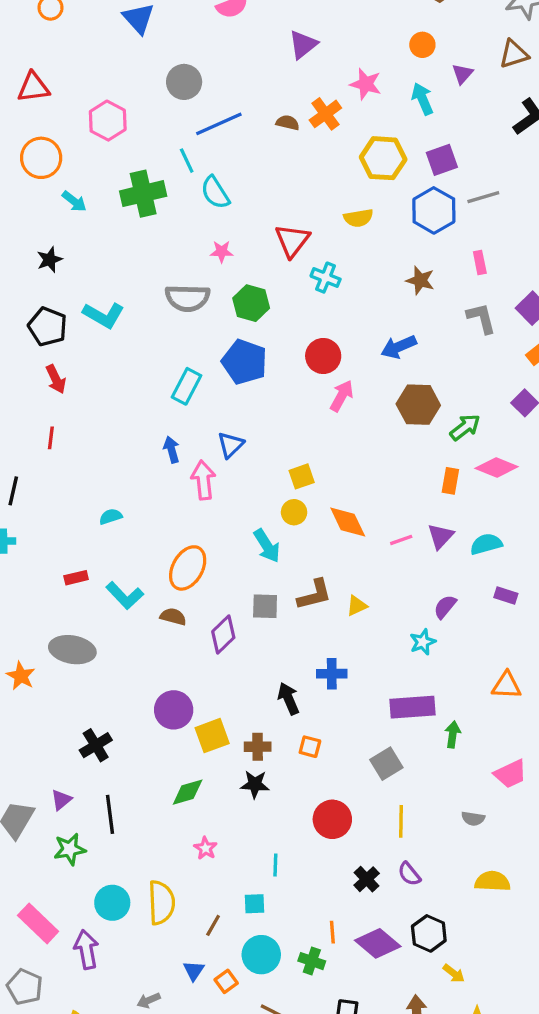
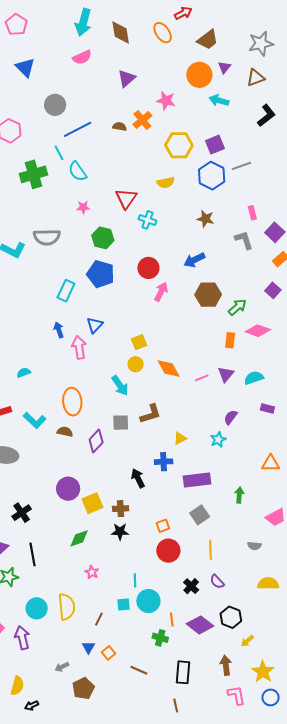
orange circle: (422, 45) -> (199, 75), size x1.6
purple triangle: (462, 74) -> (224, 67), moved
cyan arrow: (422, 99) -> (219, 100), moved, turned -48
pink rectangle: (480, 262) -> (252, 213), moved
gray semicircle: (187, 298) -> (47, 237), moved
orange ellipse: (188, 568) -> (72, 402), turned -32
yellow triangle: (357, 606) -> (180, 438), moved
purple rectangle: (413, 707) -> (197, 480), moved
orange square: (310, 747) -> (163, 526), moved, turned -32
cyan circle: (261, 955) -> (148, 601), moved
yellow arrow: (454, 973) -> (247, 641), turned 104

